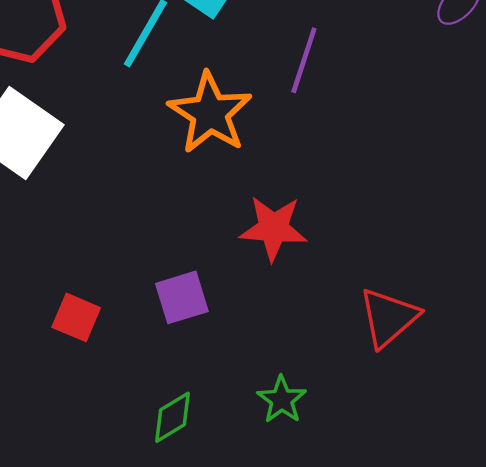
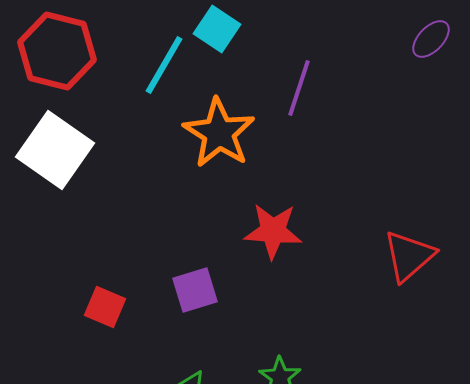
red triangle: (389, 317) -> (409, 256), moved

